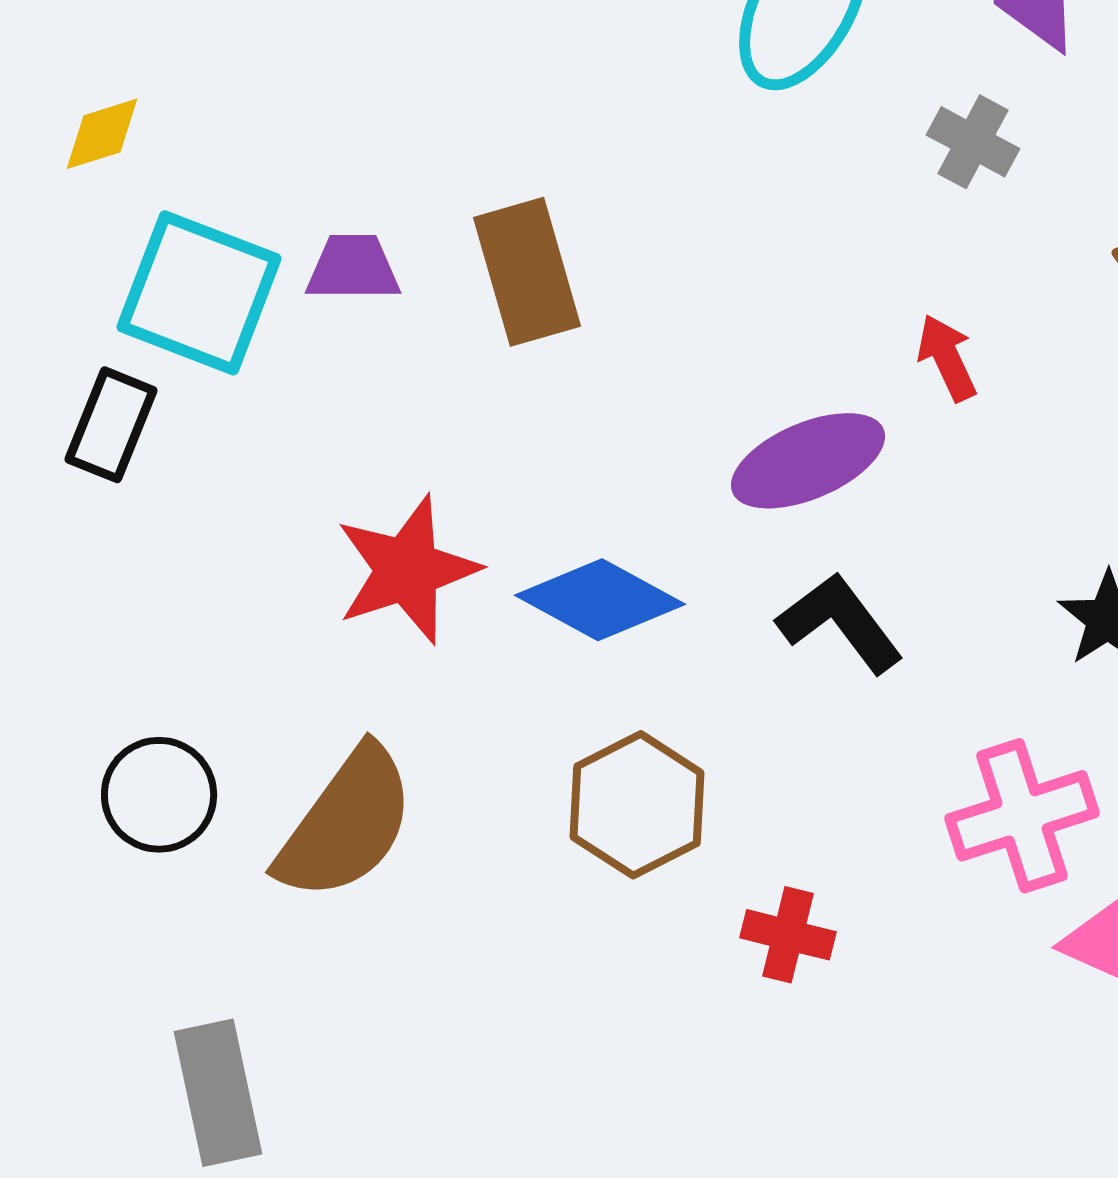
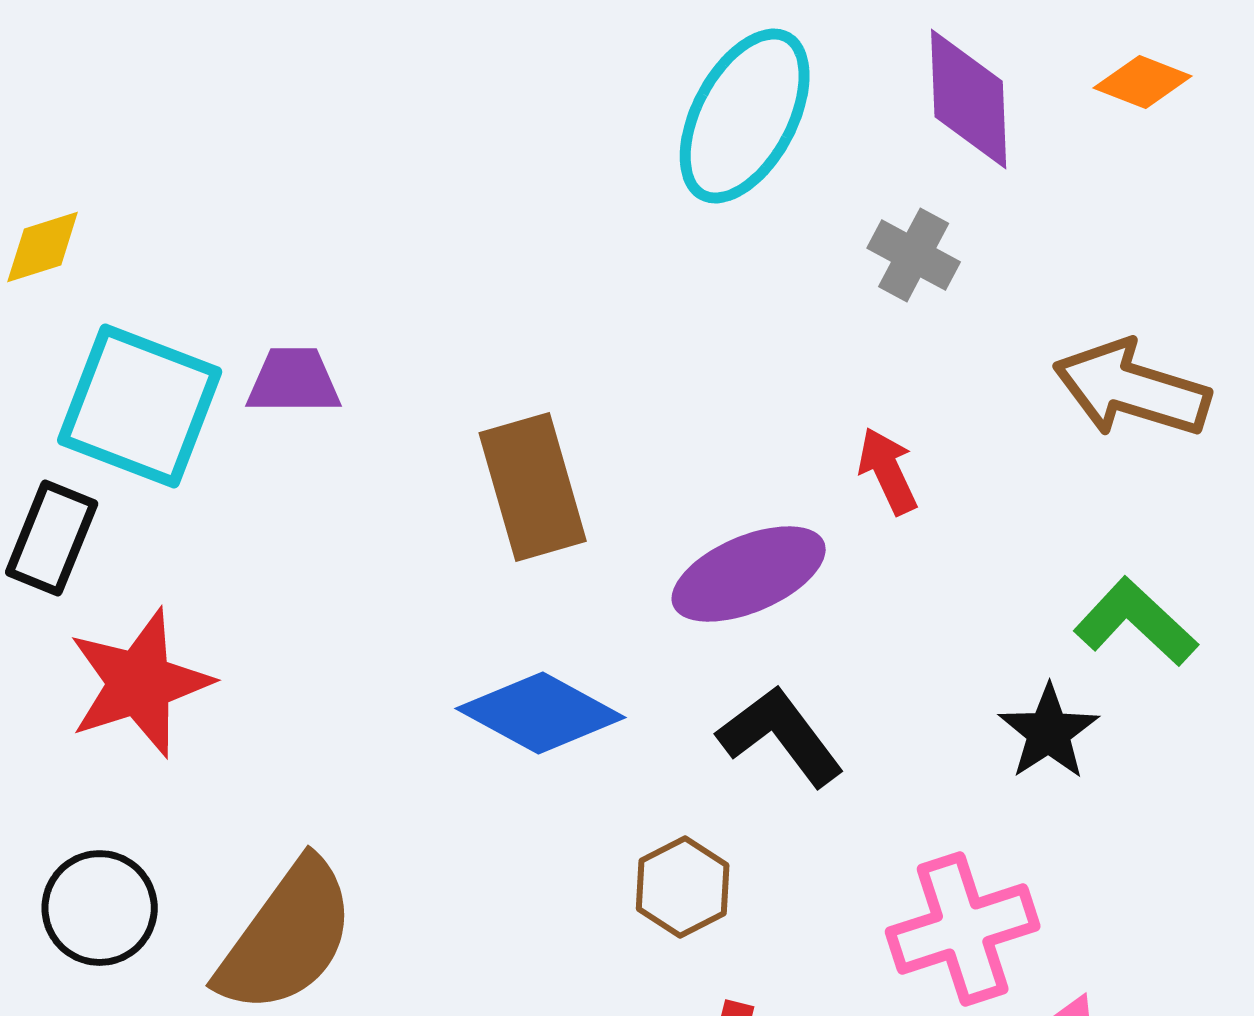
brown rectangle: (527, 272) -> (533, 487), moved
red star: (407, 570) -> (140, 683), moved
brown hexagon: (637, 805) -> (683, 887), moved, size x0.7

